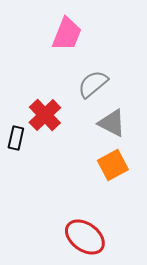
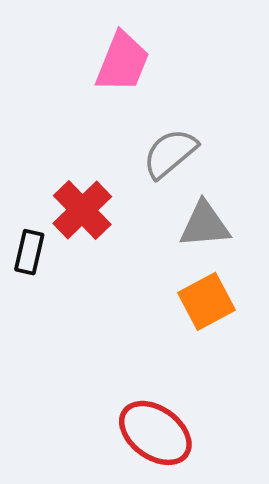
gray triangle: (112, 123) -> (205, 225), turned -32

